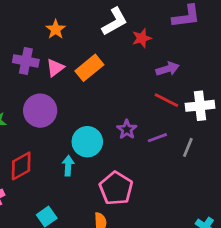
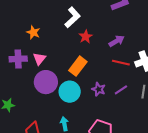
red star: (142, 38) -> (86, 37), moved
orange rectangle: (89, 68) -> (78, 66), moved
purple circle: (40, 111) -> (46, 82), moved
cyan circle: (87, 142) -> (70, 92), moved

